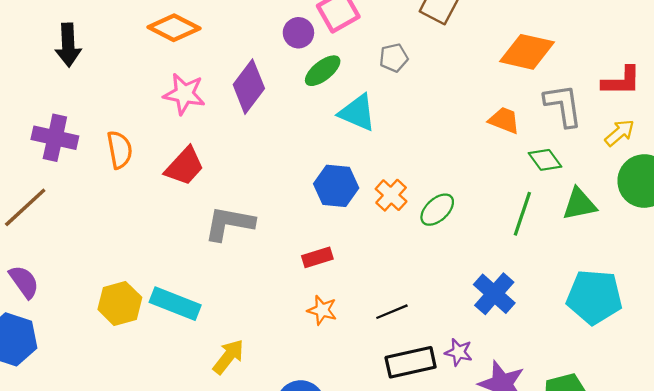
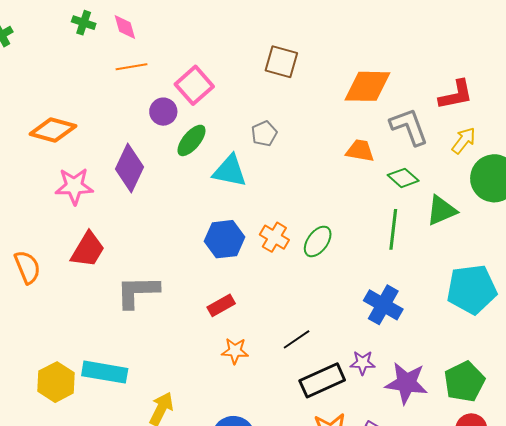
gray pentagon: (394, 58) -> (264, 134), moved
orange semicircle: (120, 150) -> (27, 267), moved

